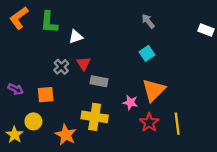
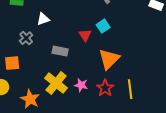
white triangle: (76, 37) -> (43, 19), moved
red triangle: (84, 63) -> (85, 35), moved
pink star: (130, 102) -> (81, 85), moved
yellow cross: (95, 117) -> (56, 83), turned 30

